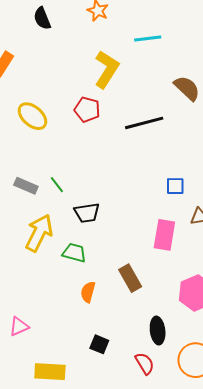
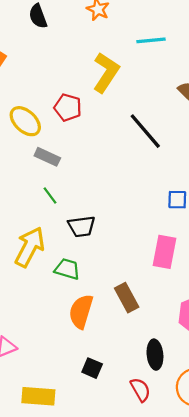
red pentagon: (87, 110) -> (68, 107), moved
black line: (144, 123) -> (145, 131), turned 63
gray rectangle: (26, 186) -> (47, 157), moved
orange semicircle: (88, 292) -> (81, 311), size x1.5

